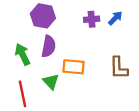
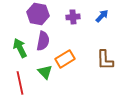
purple cross: (92, 19) -> (73, 17), moved
orange rectangle: (73, 67) -> (65, 59), turned -36

